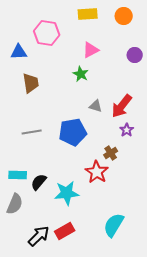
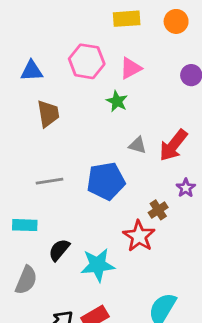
pink hexagon: (47, 33) -> (87, 61), moved
purple star: (127, 130) -> (186, 188), moved
cyan rectangle: (18, 175) -> (25, 225), moved

